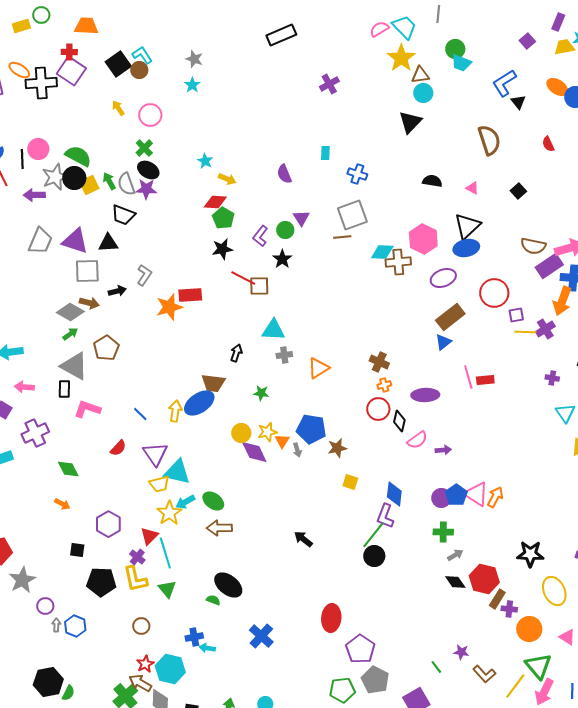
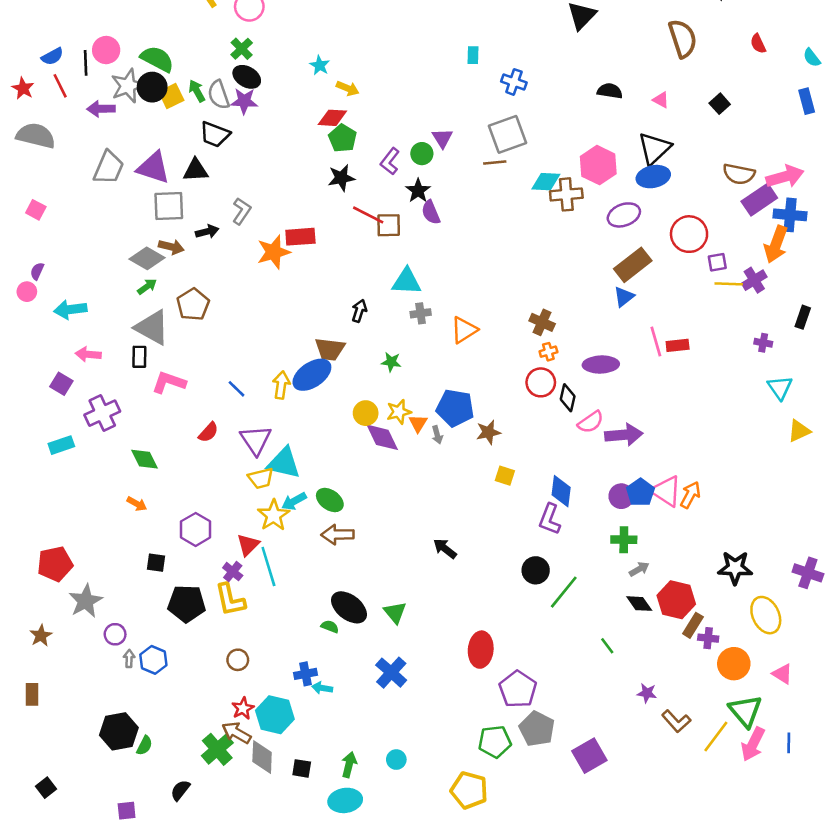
purple semicircle: (284, 174) -> (431, 212), moved
purple arrow: (443, 450) -> (624, 435), size x1.8
green line: (373, 535) -> (564, 592), moved
green triangle: (167, 589) -> (395, 613), moved
green line: (436, 667) -> (607, 646), moved

